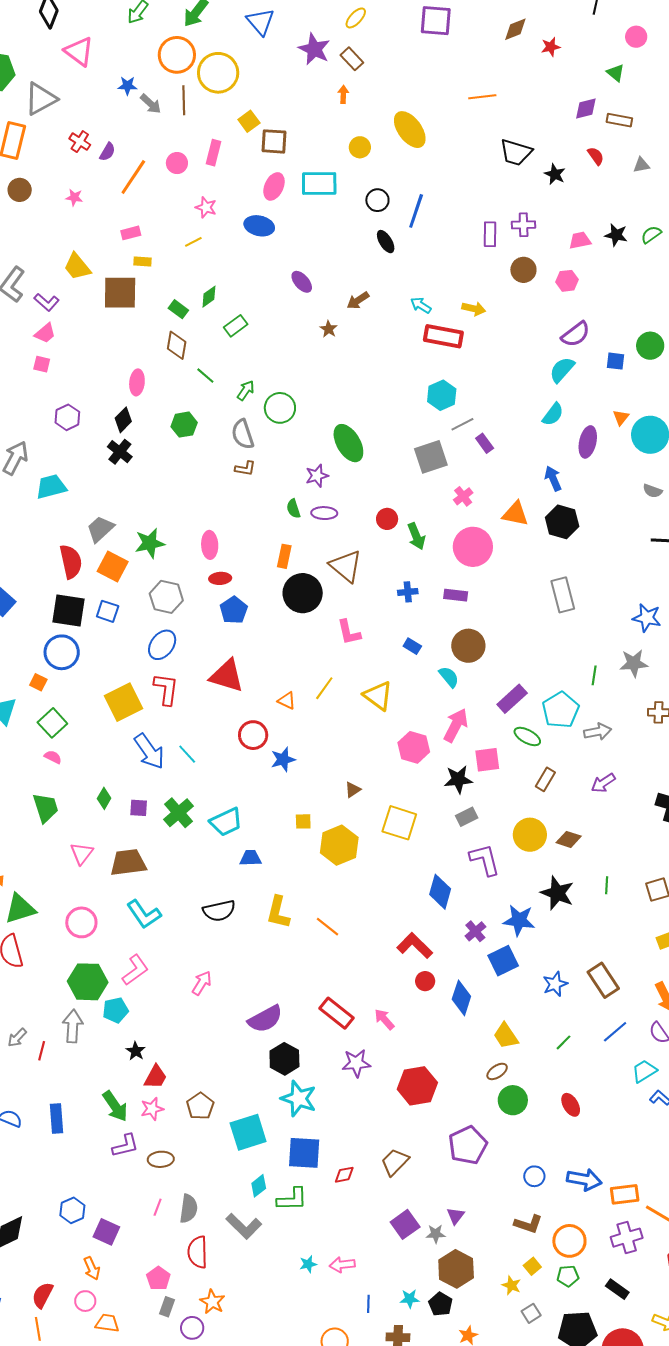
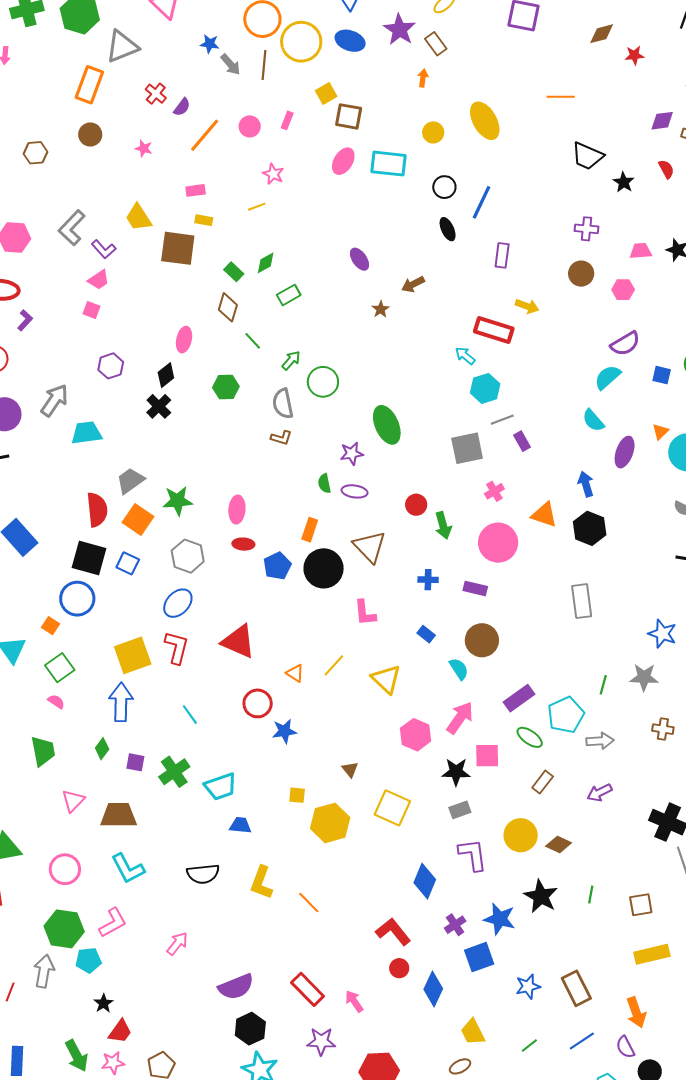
pink rectangle: (213, 153) -> (287, 120), size x0.7
blue ellipse: (259, 226) -> (350, 41), moved
purple rectangle: (490, 234) -> (502, 255), moved
cyan arrow: (421, 305) -> (465, 356), moved
cyan semicircle: (553, 414) -> (593, 421), turned 95
blue pentagon: (234, 610) -> (277, 566), moved
blue arrow: (149, 751) -> (121, 702), moved, turned -150
brown triangle: (353, 790) -> (350, 769), turned -42

